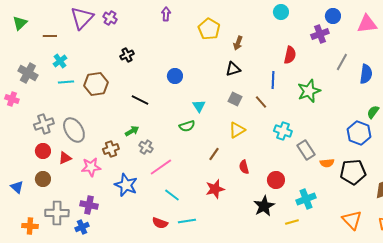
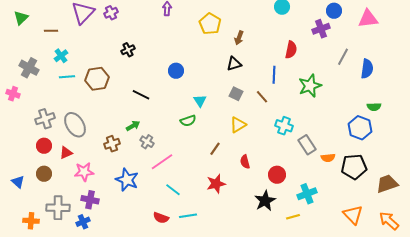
purple cross: (110, 18) -> (111, 13), turned 32
green semicircle: (373, 112) -> (374, 107), turned -128
pink star: (91, 167) -> (84, 172), moved

